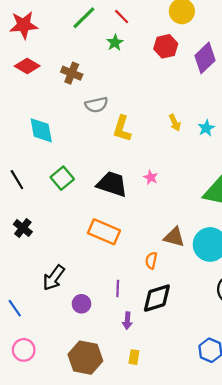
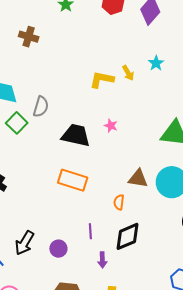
gray semicircle: (96, 105) -> (41, 107), moved, turned -55
cyan star: (206, 128) -> (156, 63), moved
yellow L-shape: (122, 129) -> (102, 79), moved, turned 90
green square: (62, 178) -> (17, 123), moved
black arrow: (54, 278) -> (24, 243), moved

